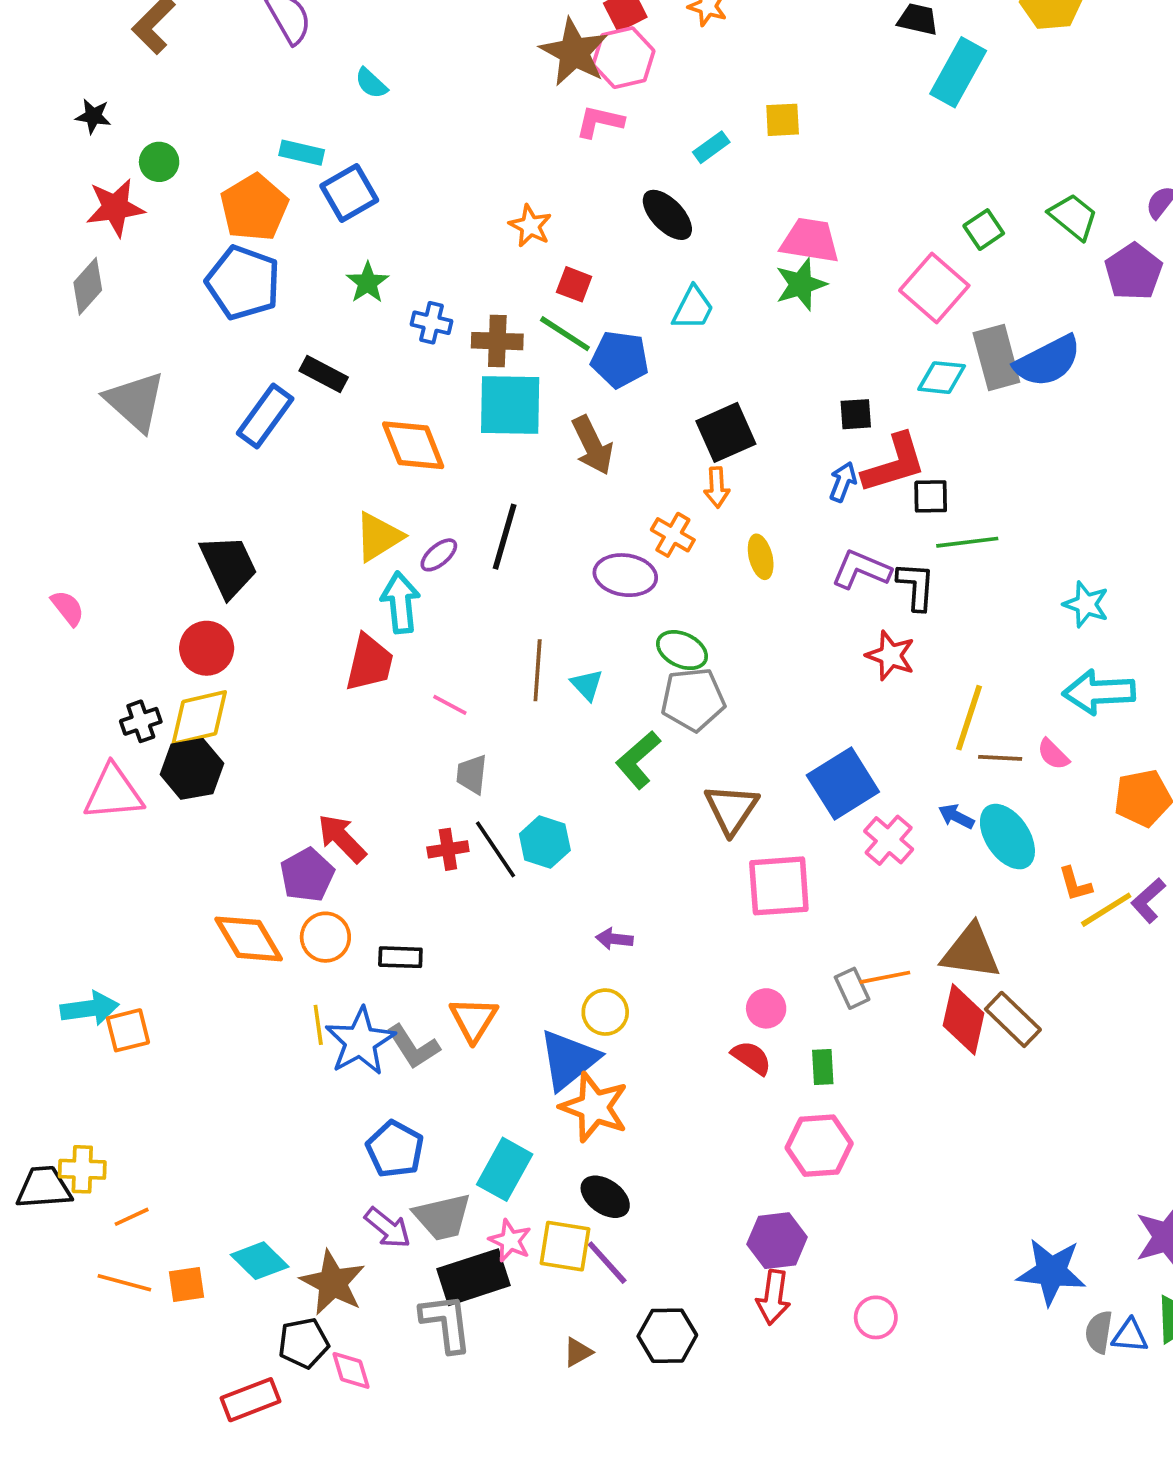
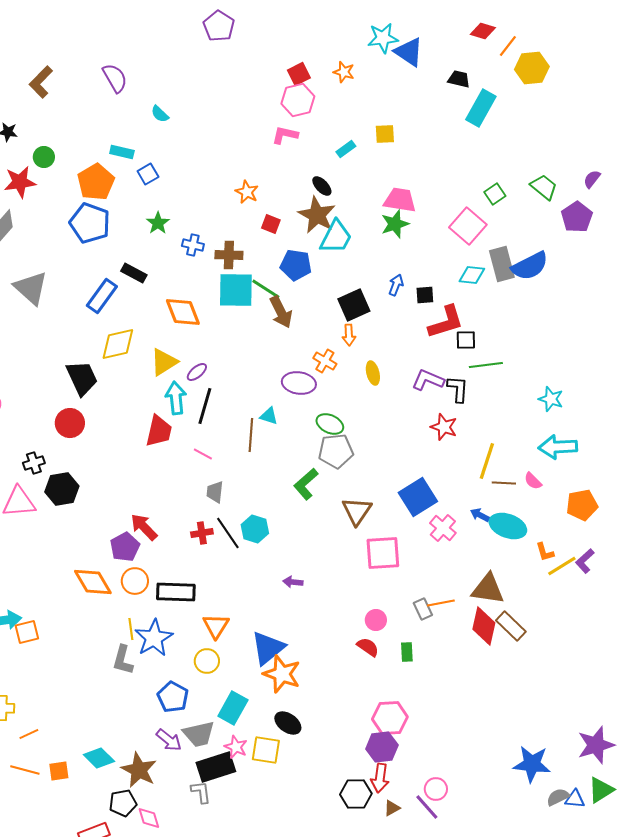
brown star: (574, 52) -> (317, 215), moved
blue square: (349, 193) -> (148, 174), size x0.7
black ellipse: (667, 215) -> (322, 186), size x0.7
cyan trapezoid: (693, 308) -> (336, 237), size x1.4
green line: (565, 334) -> (266, 289), moved
blue arrow: (843, 482) -> (396, 285), moved
black line: (505, 537) -> (205, 406), moved
cyan triangle: (587, 685) -> (269, 416), moved, turned -30
yellow diamond: (199, 718) -> (118, 344), moved
cyan ellipse: (1007, 837) -> (508, 526), turned -36
black rectangle: (400, 957) -> (176, 592), size x1.6
yellow circle: (605, 1012) -> (207, 661), moved
gray L-shape: (413, 1047) -> (123, 660), moved, turned 48
pink hexagon: (819, 1146) -> (390, 718), moved
purple line: (607, 1263) -> (427, 807), moved
gray L-shape: (446, 1323) -> (201, 792), size x0.7
gray semicircle: (1099, 1332) -> (558, 797), turned 55
black hexagon: (667, 1336) -> (356, 794), moved
brown triangle: (578, 1352) -> (392, 808), moved

